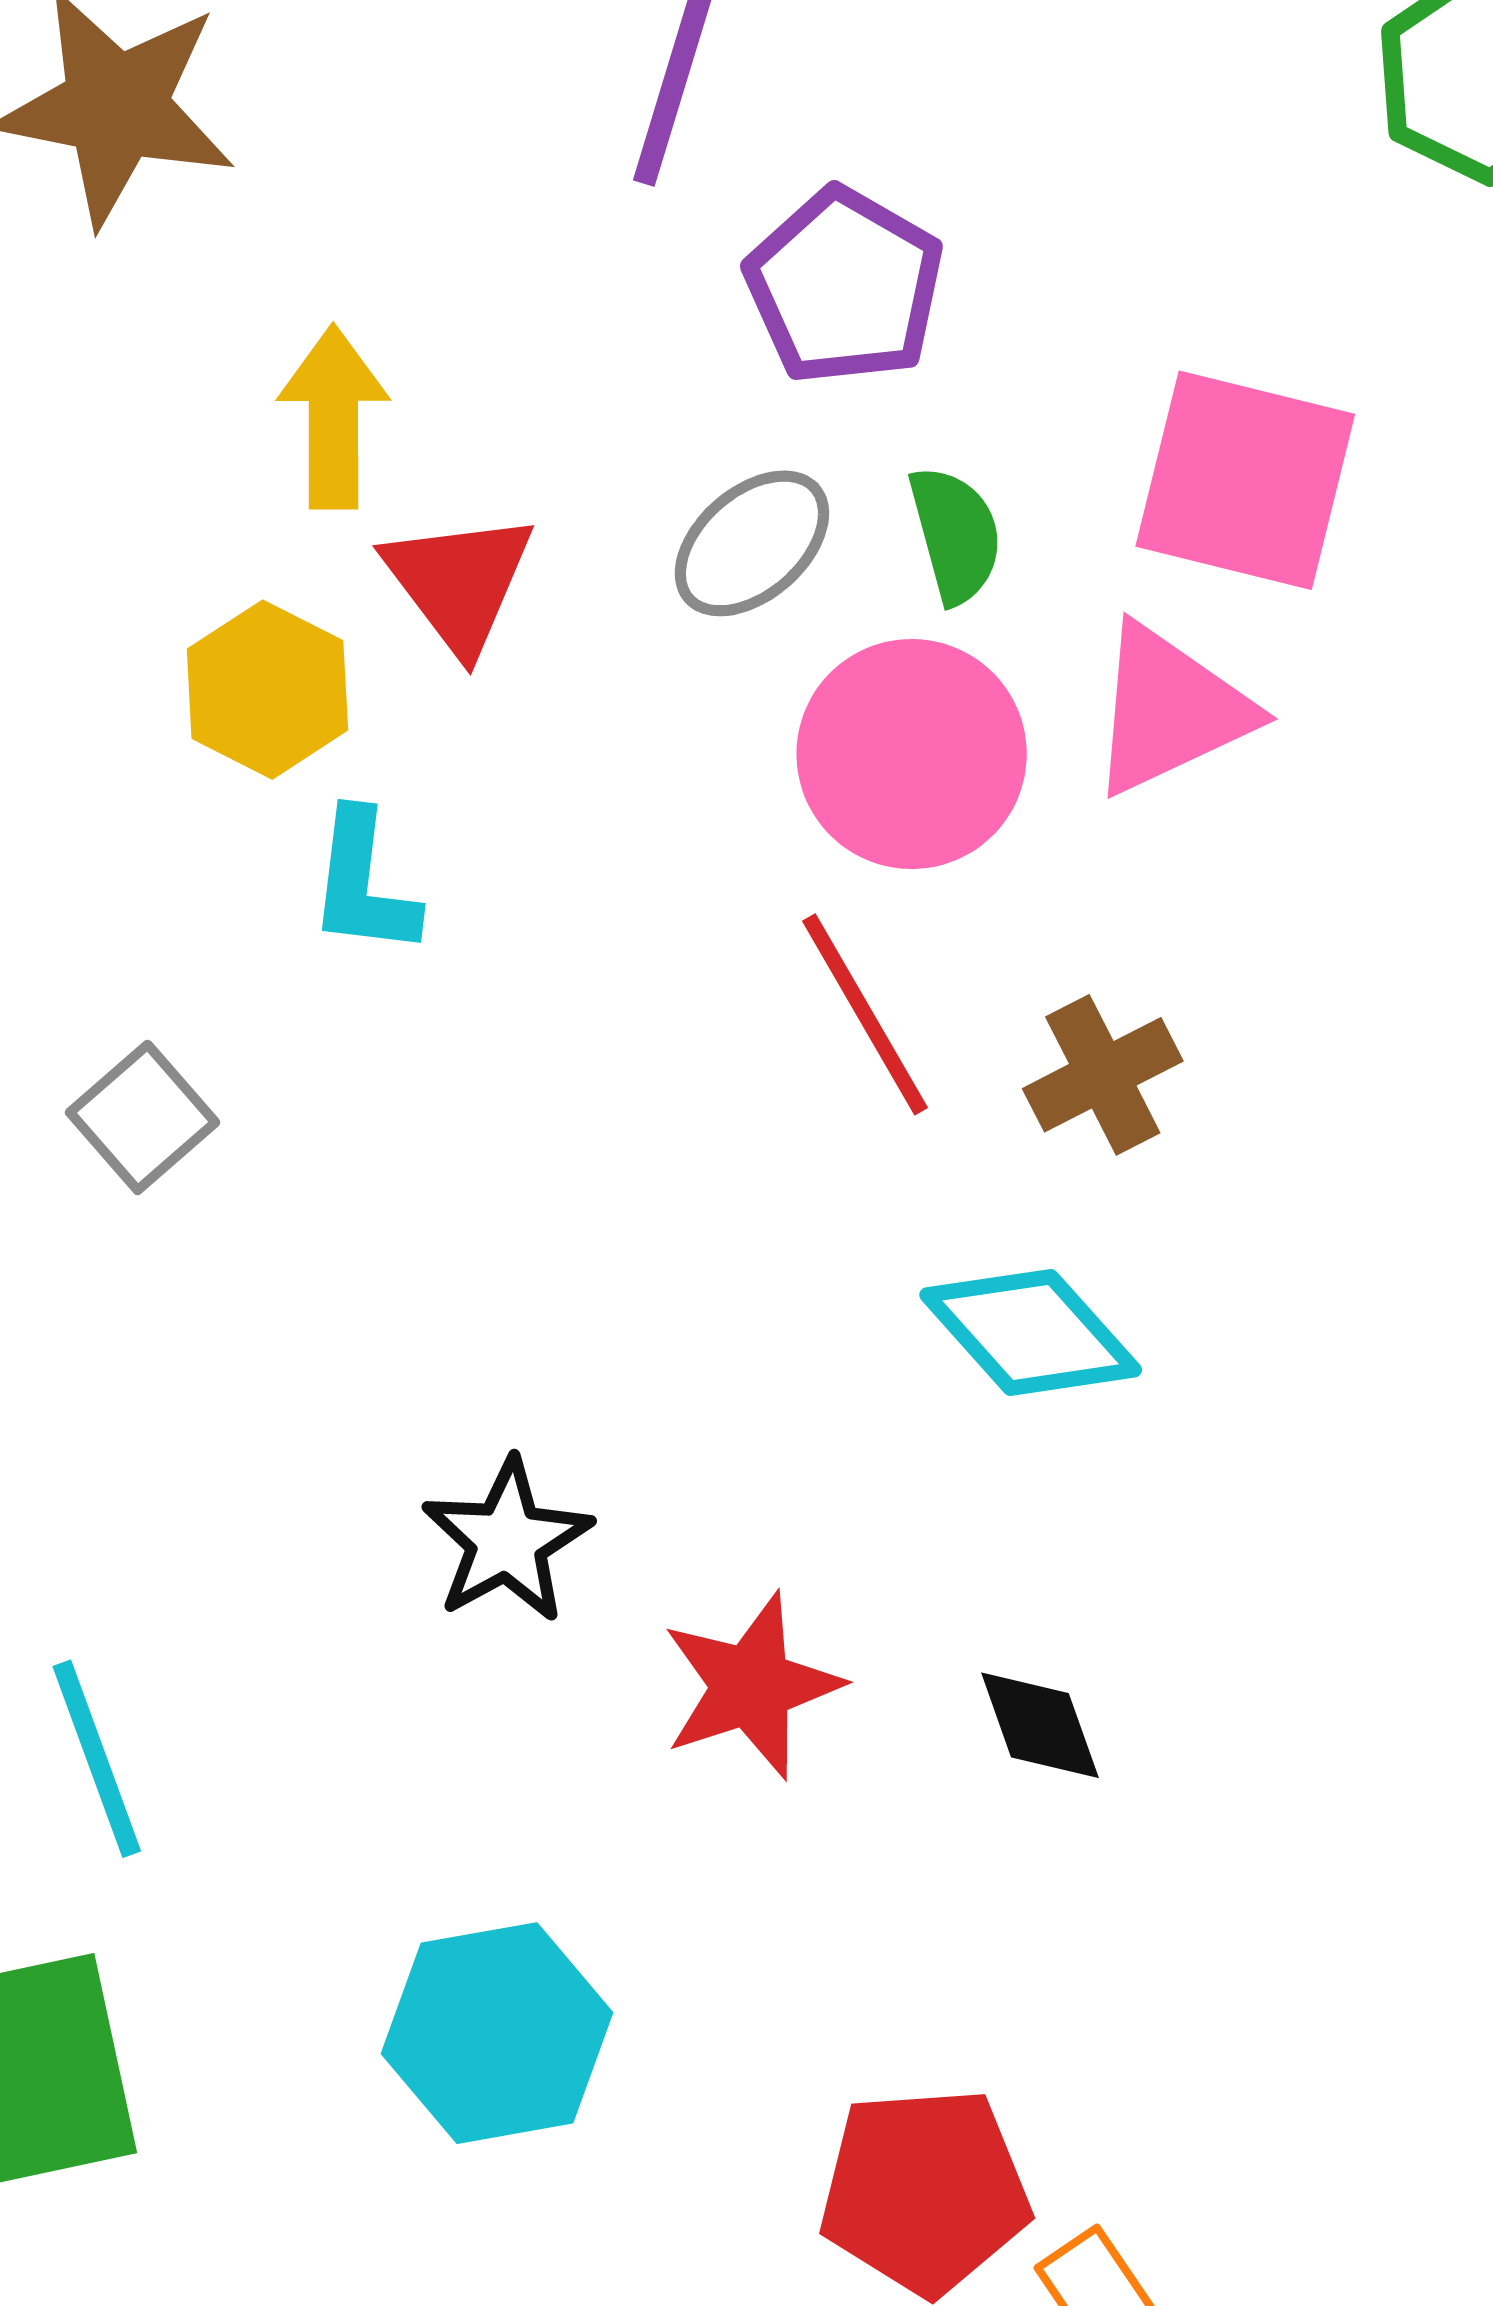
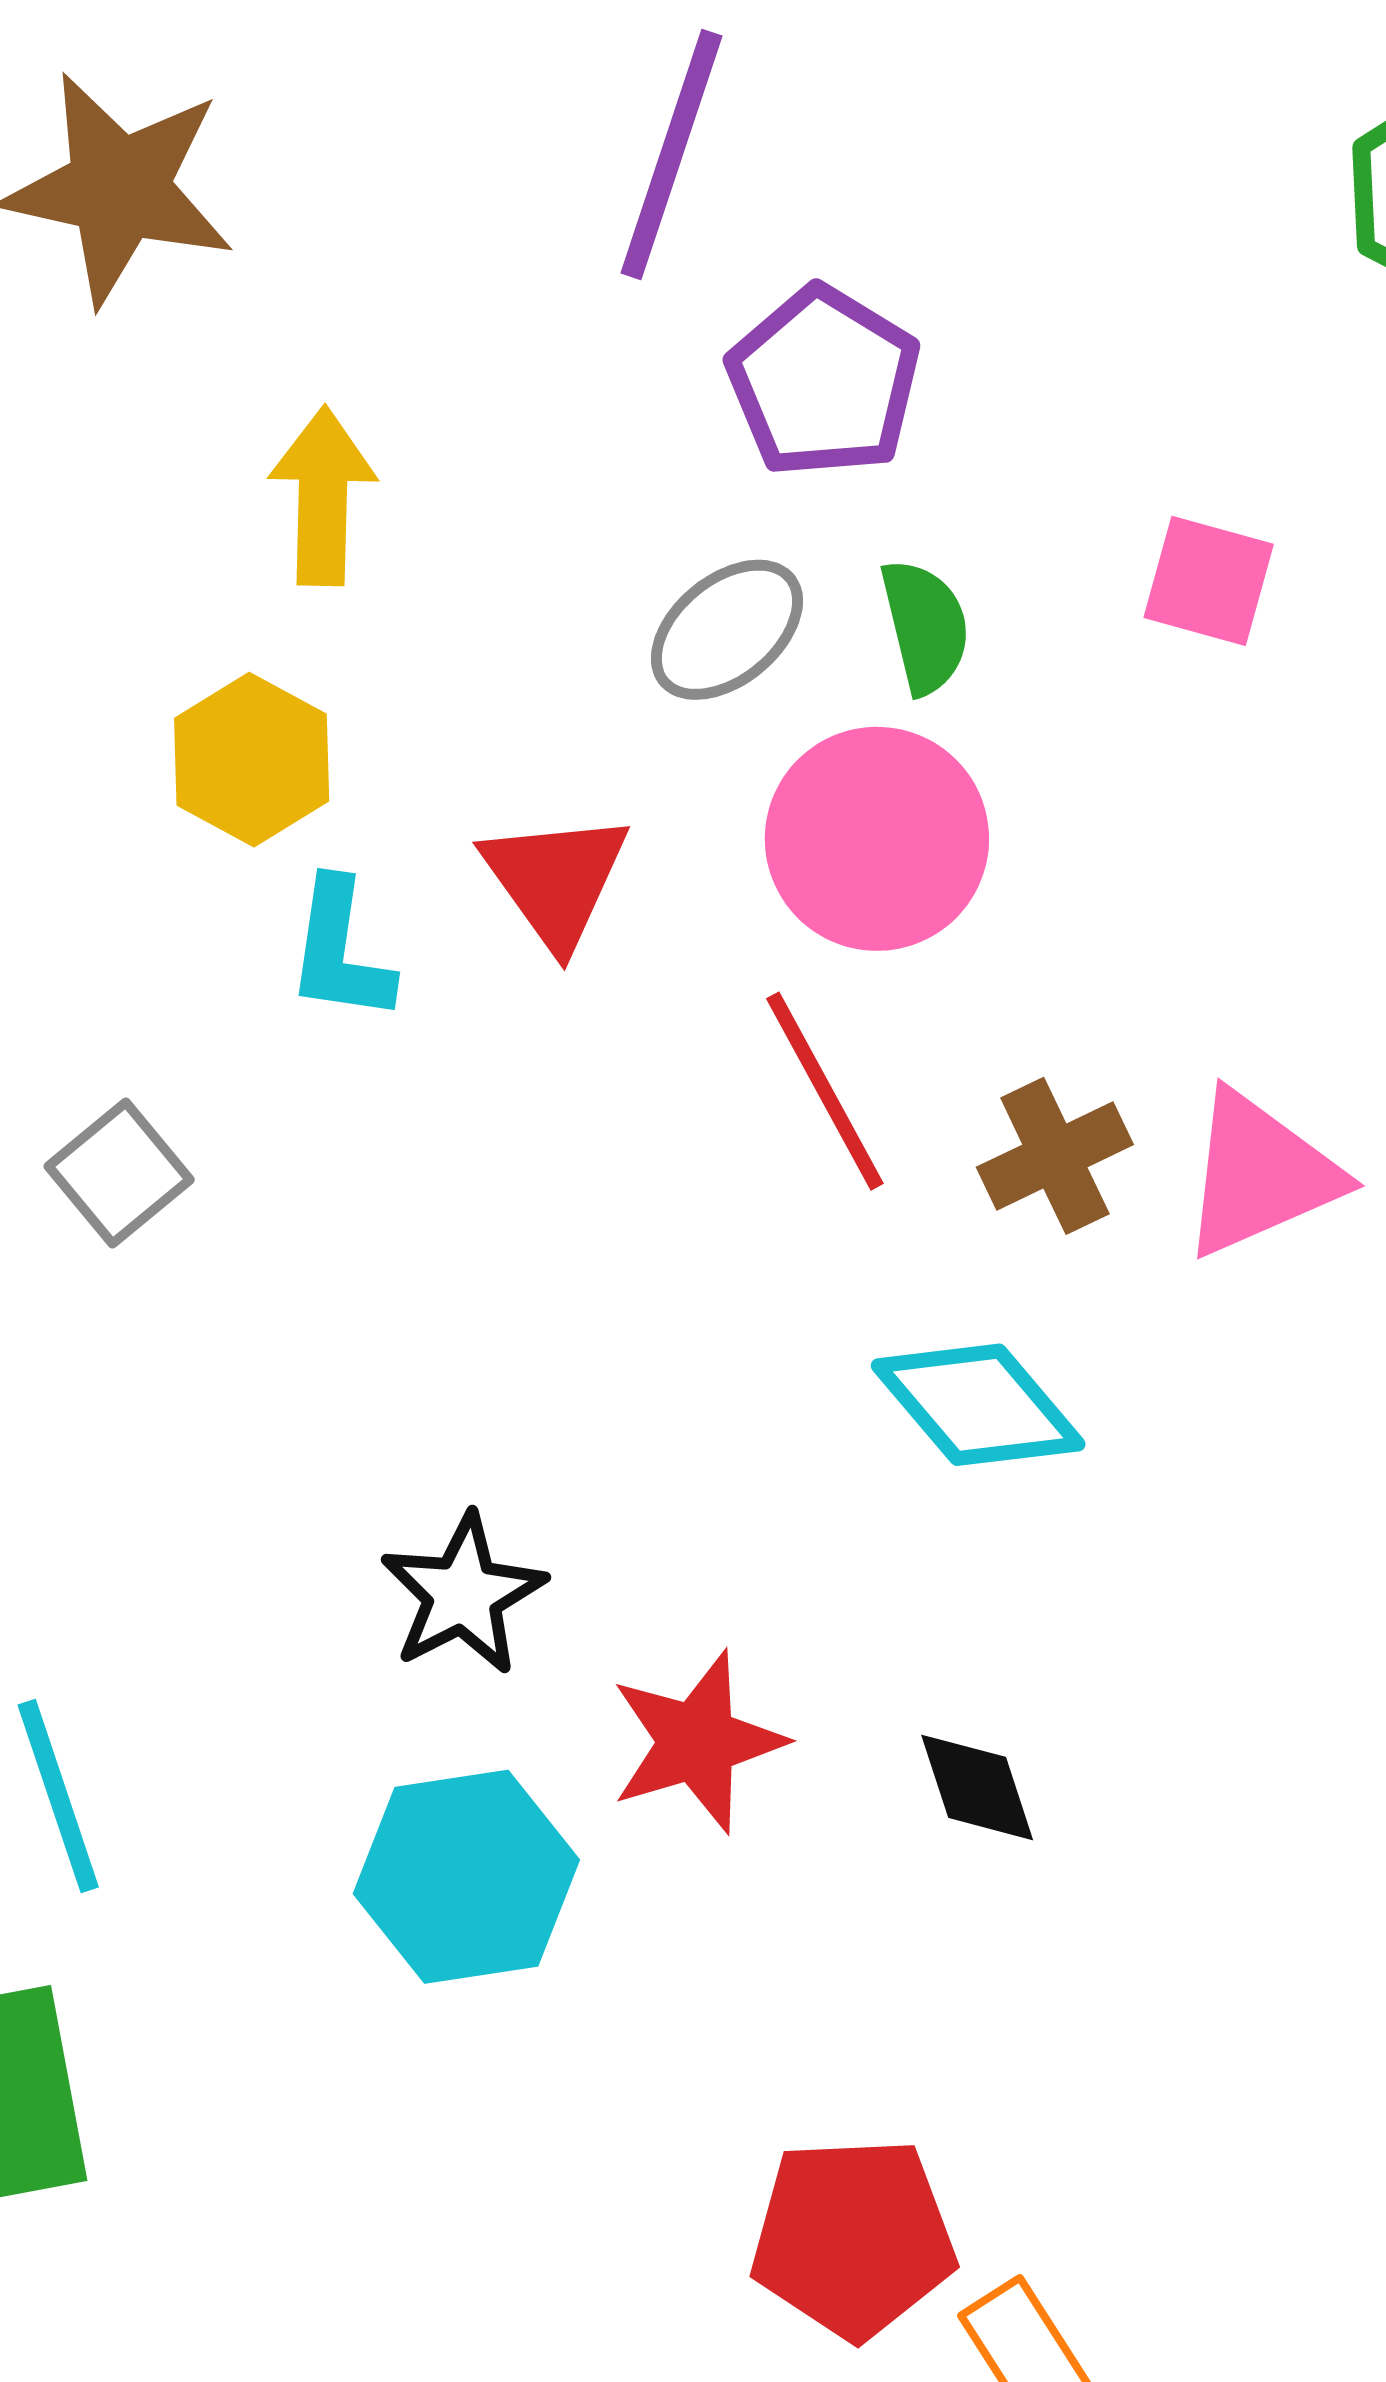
pink square: (1245, 480) -> (1209, 581), size x0.6
red triangle: (459, 582) -> (556, 880), moved
pink triangle: (1170, 710) -> (1260, 1174), moved
cyan hexagon: (497, 2033) -> (466, 1877), moved

